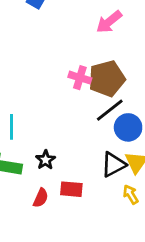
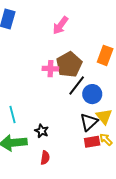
red rectangle: (71, 189) -> (92, 142), moved

